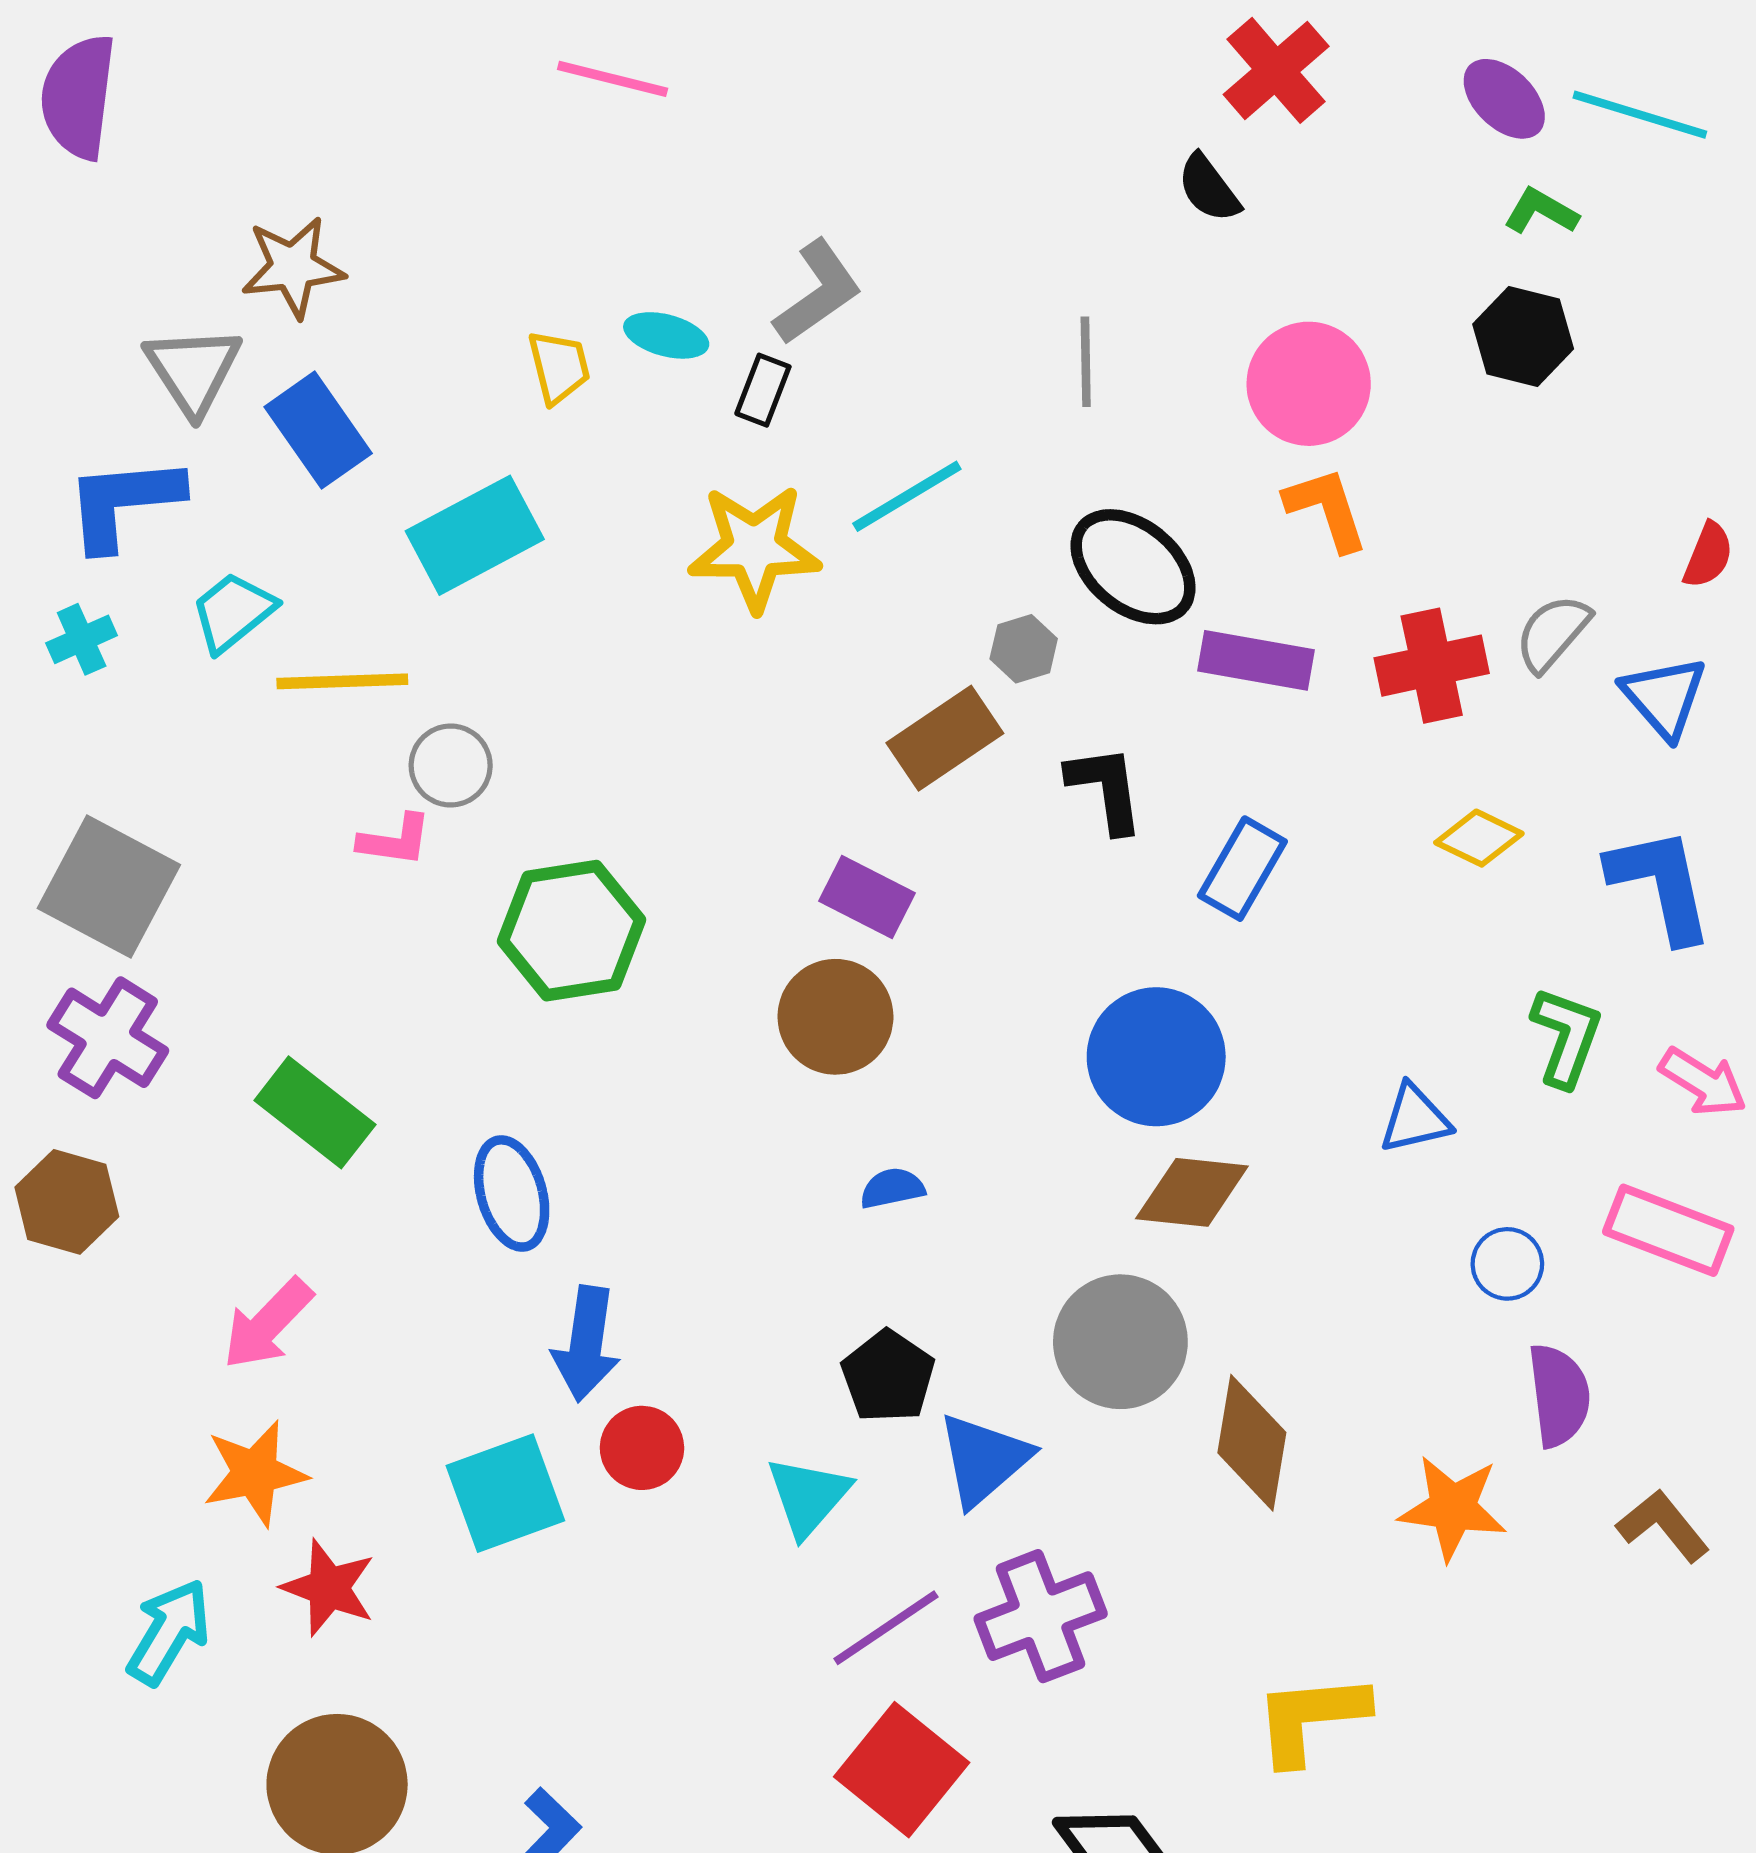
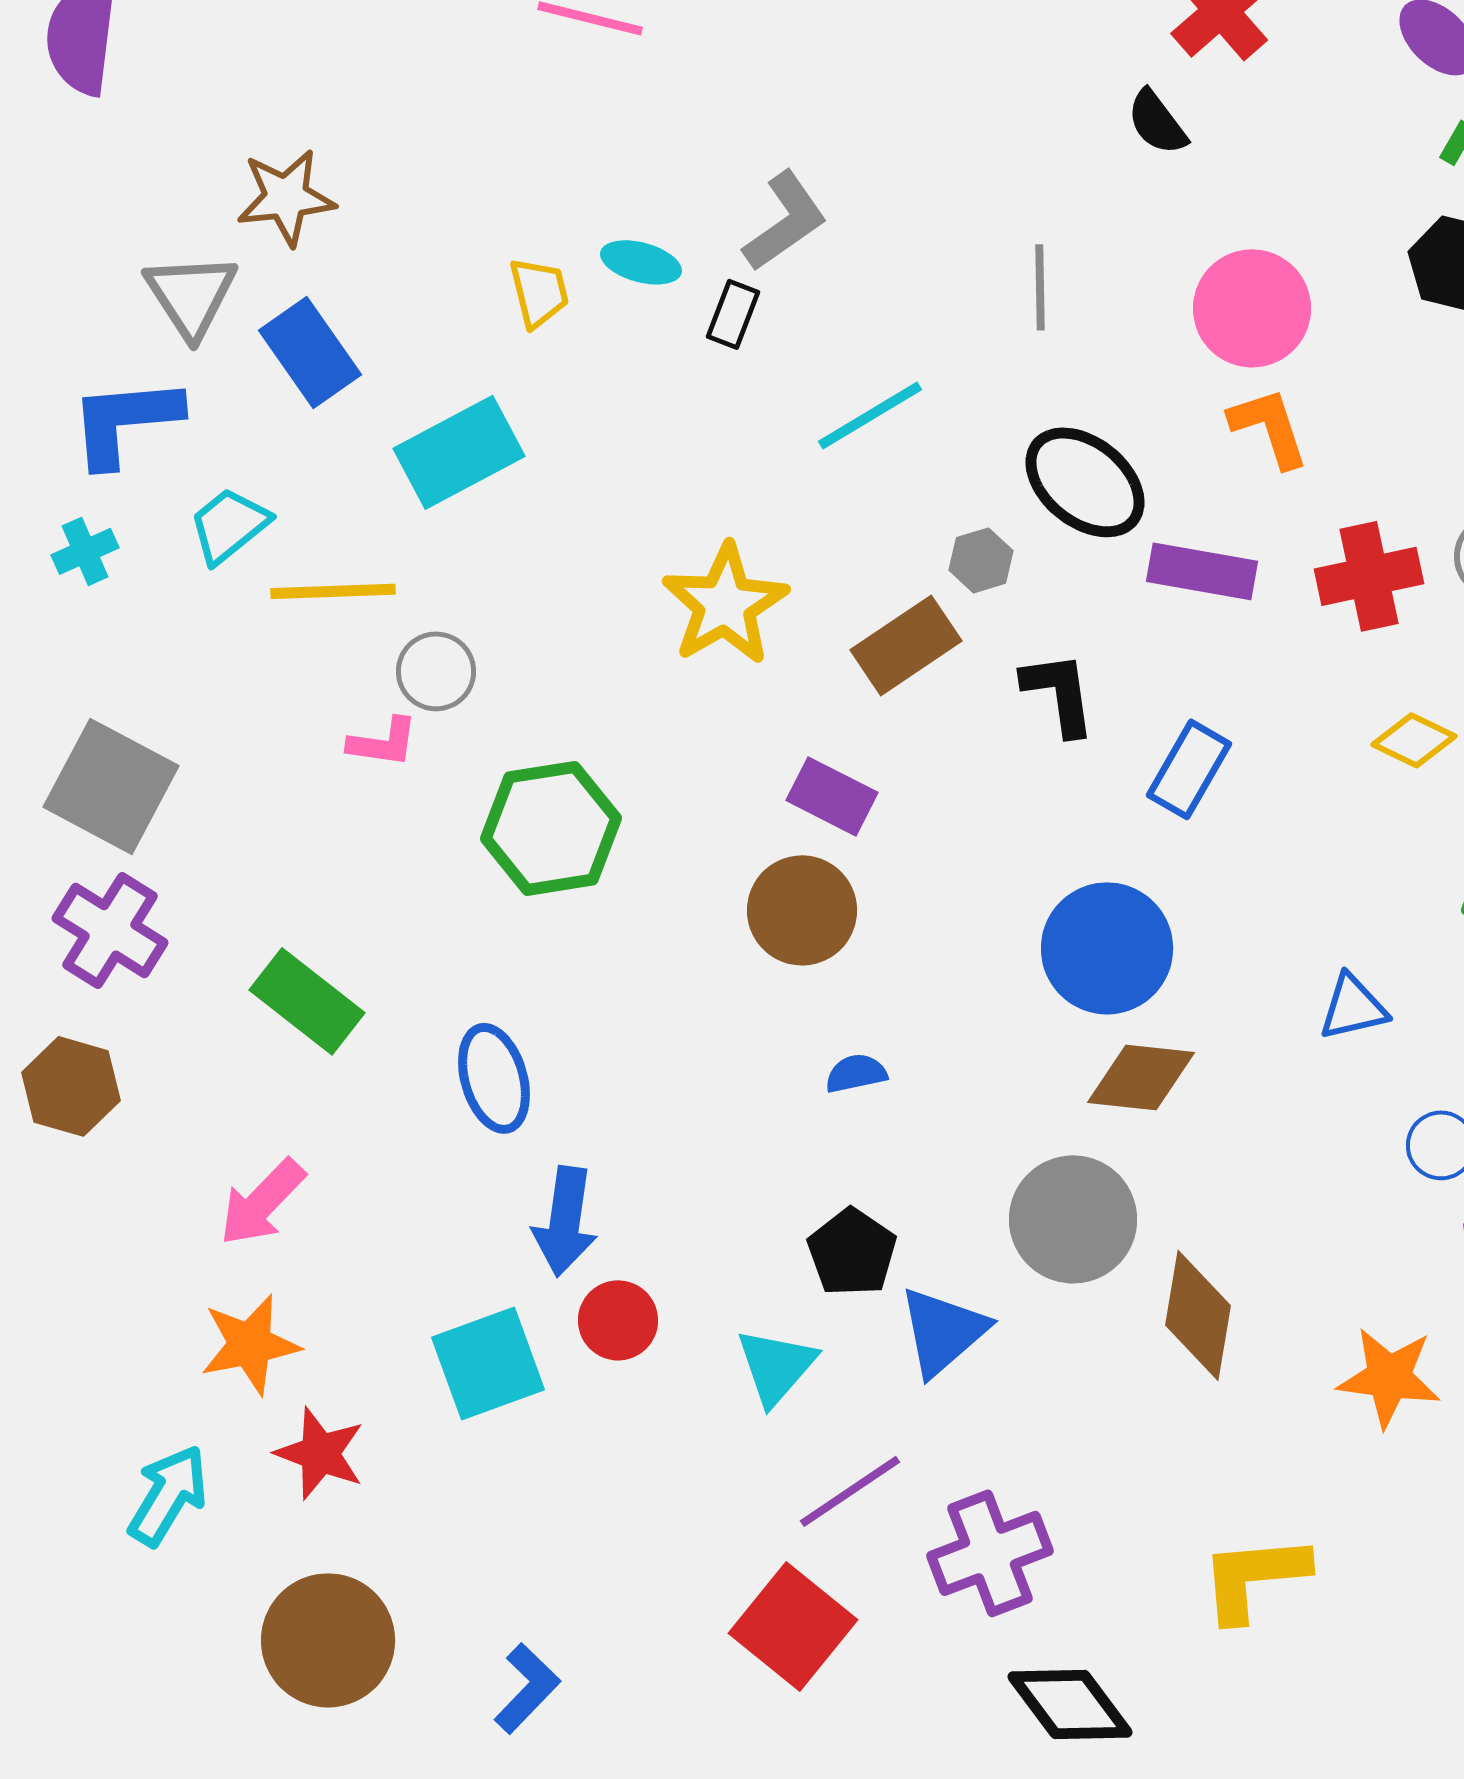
yellow star: (755, 548) -> (725, 604), moved, turned -30
purple cross: (1041, 1616) -> (990, 1553), moved
red square: (902, 1770) -> (793, 1626), moved

